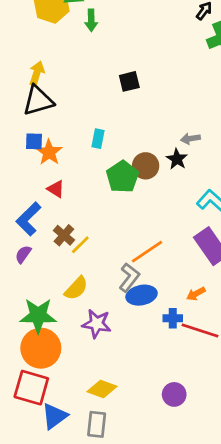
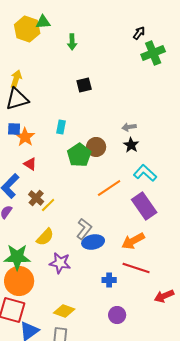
green arrow: (91, 20) -> (72, 42), moved
black star: (177, 159) -> (131, 145), moved
orange line: (147, 252) -> (109, 188), moved
orange arrow: (196, 294) -> (133, 241), size x1.6
blue cross: (173, 318) -> (109, 280), moved

